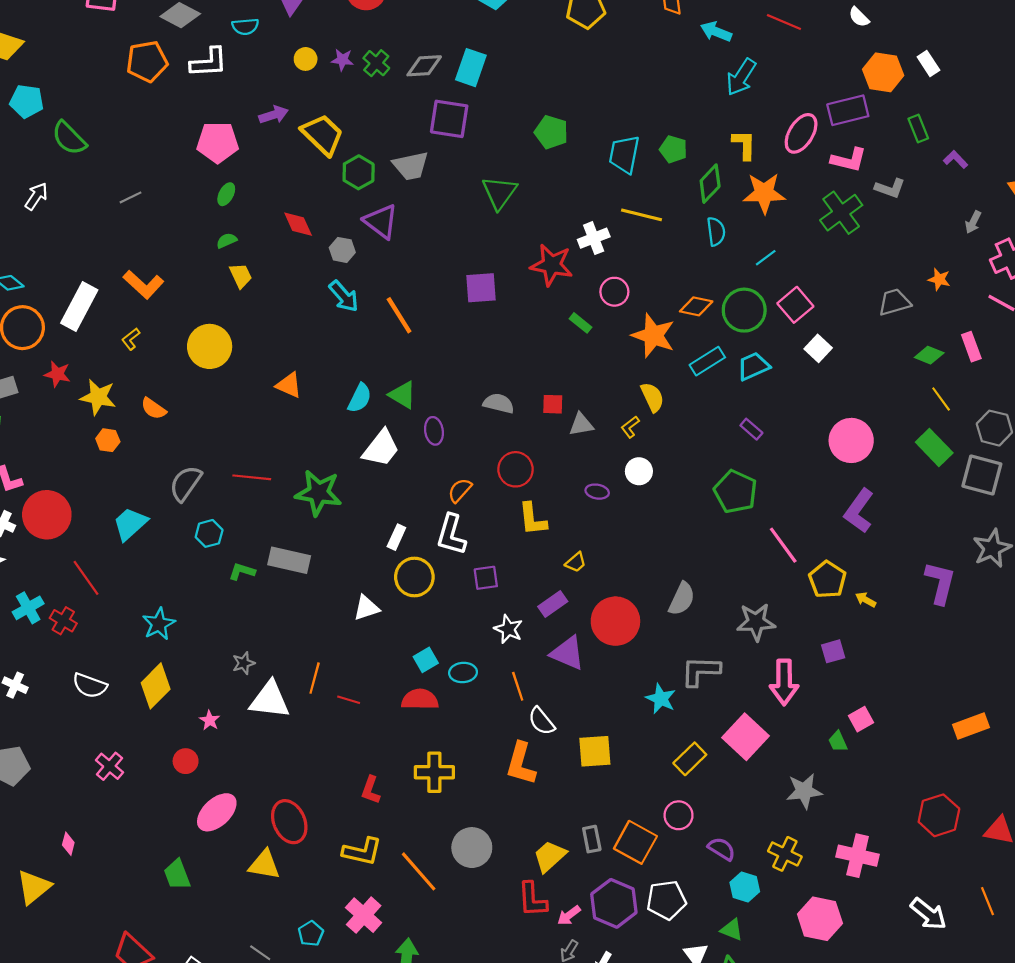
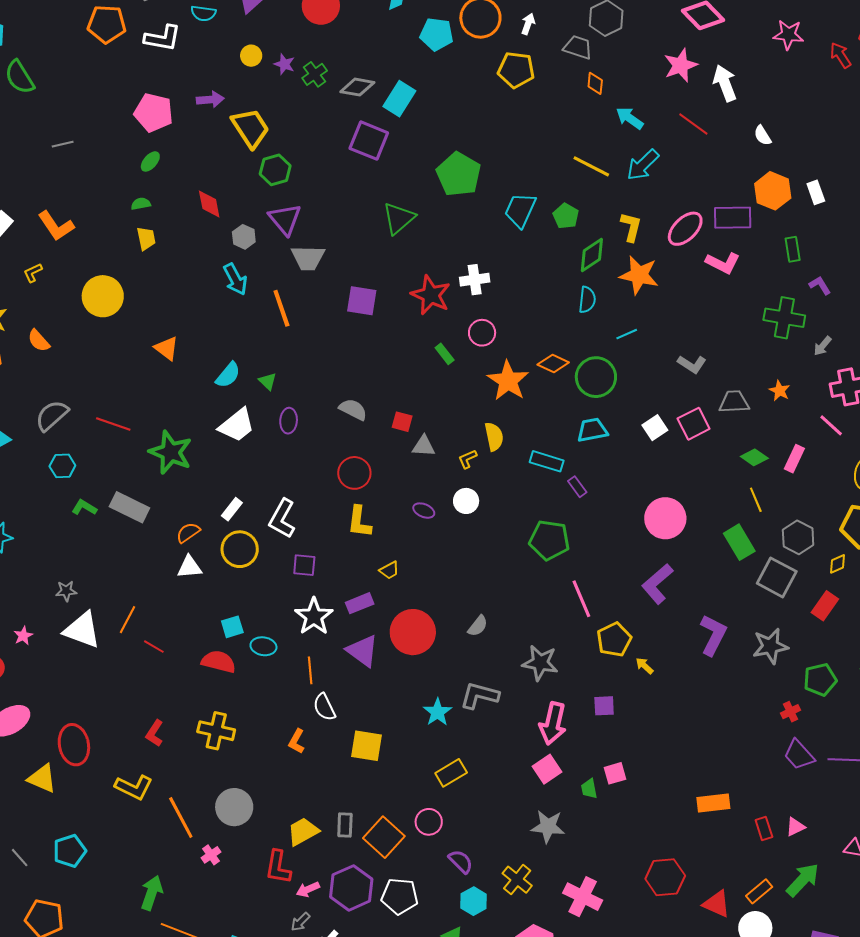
green pentagon: (551, 132) -> (459, 174), size x1.4
gray trapezoid: (411, 166) -> (308, 258), moved
gray L-shape: (890, 188) -> (692, 364), moved
green cross: (841, 213) -> (784, 318), moved, turned 33
yellow line: (642, 215) -> (591, 166), moved
pink square: (795, 305) -> (694, 424), moved
pink rectangle: (971, 347) -> (794, 459), turned 32
cyan rectangle: (707, 361) -> (547, 461), moved, turned 36
green triangle: (402, 395) -> (268, 381), size x0.7
orange semicircle: (460, 490) -> (188, 533), moved
green pentagon: (735, 492) -> (549, 540), turned -30
purple L-shape: (940, 583) -> (713, 635), moved
gray semicircle: (682, 599) -> (478, 626), size x0.7
white star: (508, 629) -> (314, 616), size x1.4
pink square: (745, 737) -> (547, 769), moved, size x0.7
orange L-shape: (521, 764) -> (297, 741), size x0.6
pink cross: (364, 915) -> (211, 855), moved, size x0.6
cyan pentagon: (311, 934) -> (70, 851), size x1.4

